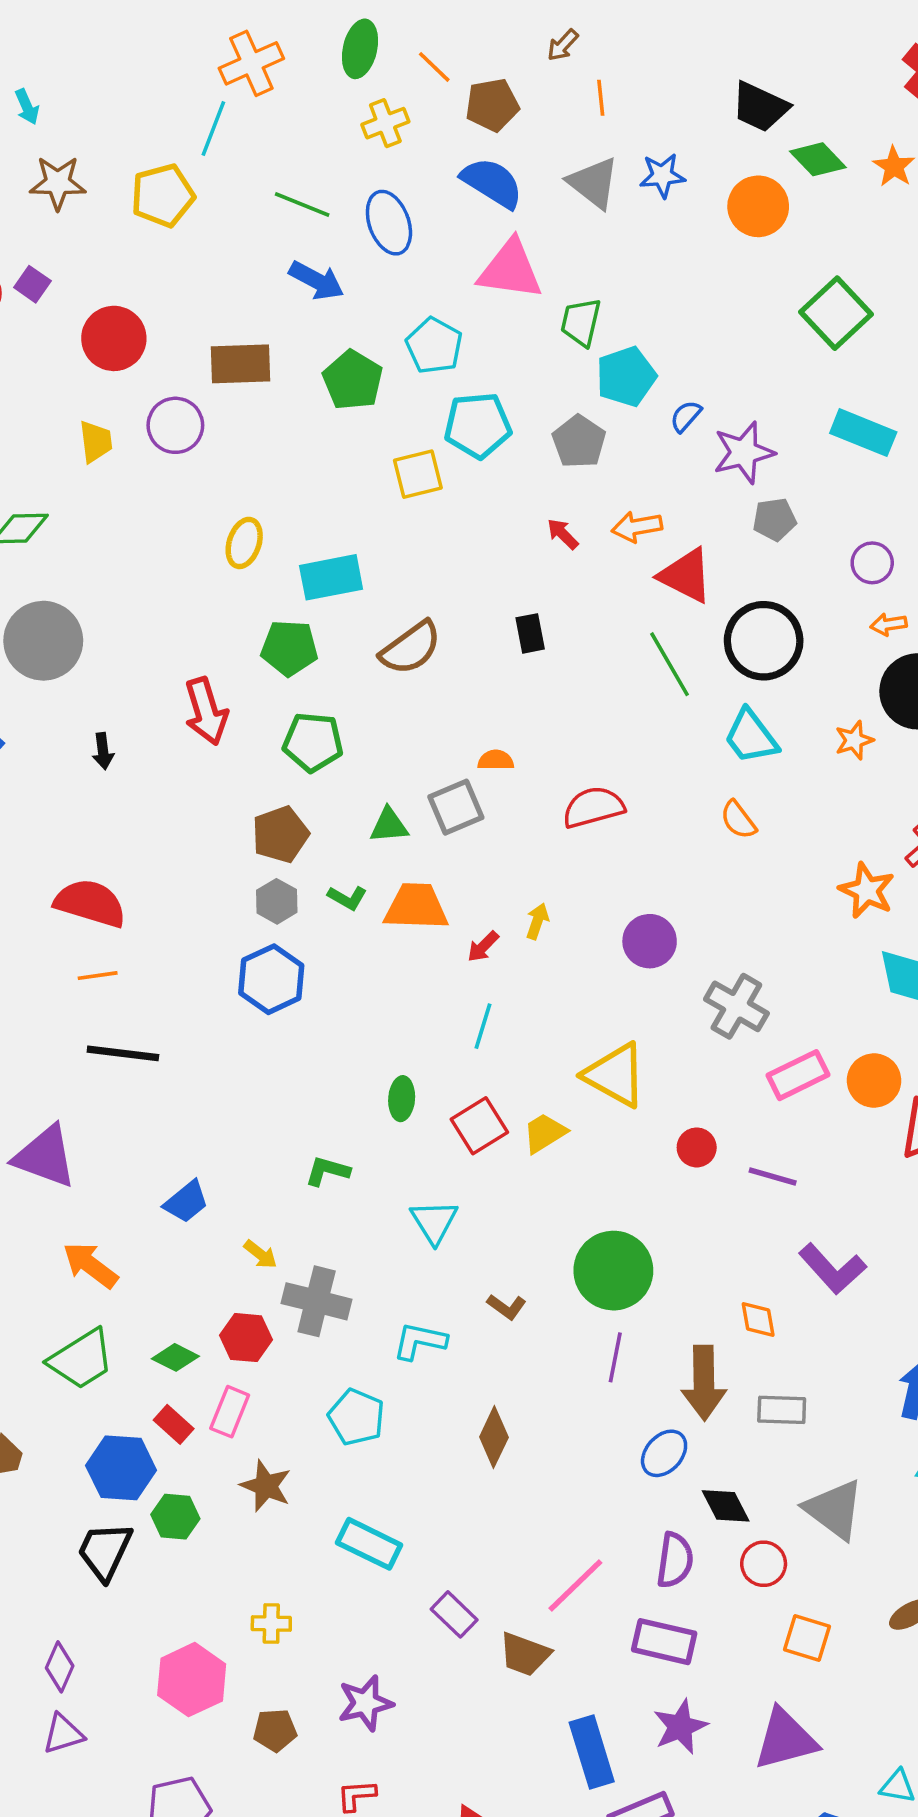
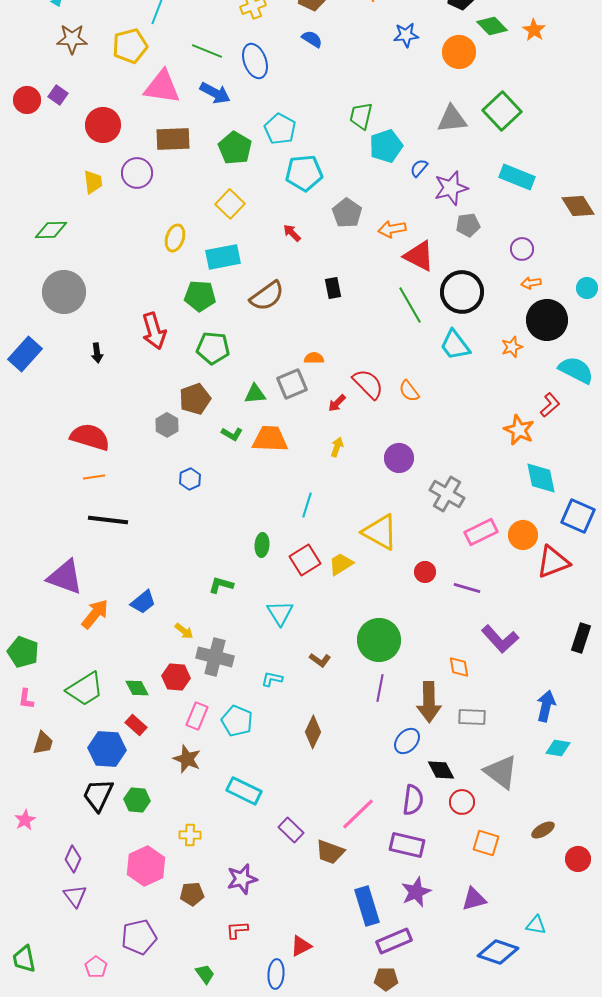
blue semicircle: (492, 183) -> (312, 39), size x0.6
gray triangle: (593, 183) -> (452, 119), moved, turned -44
pink triangle: (510, 270) -> (162, 87), moved
gray pentagon: (579, 442) -> (347, 213), moved
yellow square: (418, 474) -> (230, 204), moved, turned -32
red arrow: (563, 534) -> (292, 233), moved
red semicircle: (593, 807) -> (368, 384), turned 60
orange semicircle: (738, 820) -> (409, 391), moved
gray hexagon: (277, 901) -> (167, 425), moved
red arrow: (483, 947) -> (337, 403), moved
blue hexagon: (271, 979) -> (190, 479), size x0.6
orange arrow: (90, 1265) -> (95, 614), moved, turned 92
cyan L-shape: (420, 1341) -> (272, 679), size x0.7
green diamond: (175, 1357) -> (137, 688), turned 35
pink rectangle: (230, 1412) -> (197, 716), moved
green hexagon: (175, 1517) -> (137, 800), moved
purple triangle: (63, 1734) -> (75, 896), turned -50
purple triangle: (785, 1739) -> (474, 899), size x0.7

